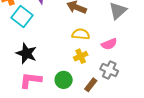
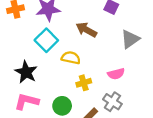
cyan square: (22, 17) -> (46, 40), moved
yellow semicircle: (81, 34) -> (71, 58), moved

